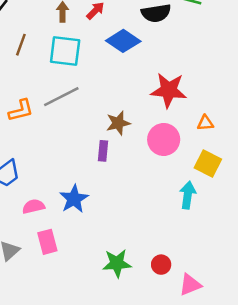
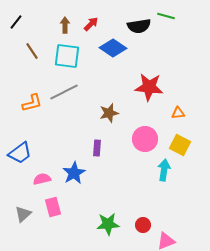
brown line: (21, 45) -> (32, 51), turned -54
pink circle: (164, 139) -> (145, 139), moved
purple rectangle: (103, 151) -> (97, 148), moved

